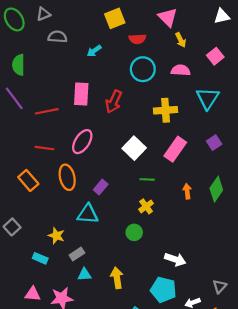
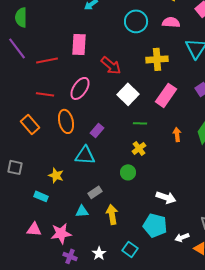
red arrow: (114, 102) -> (111, 65), moved, turned -75
gray square: (12, 227) -> (15, 167), turned -35
gray rectangle: (77, 254) -> (95, 192), moved

